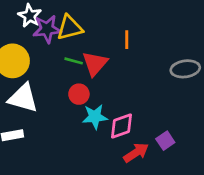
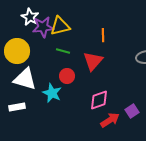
red triangle: (95, 64) -> (93, 61), moved
cyan star: (95, 117) -> (52, 93), moved, turned 30

